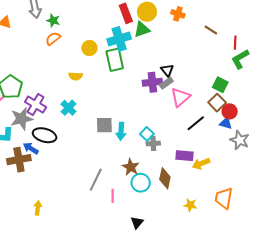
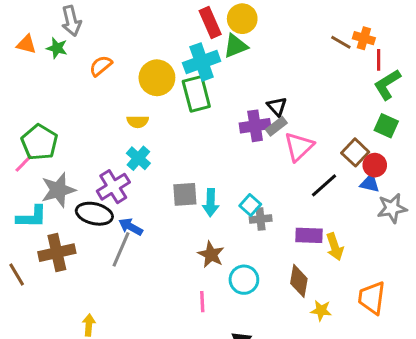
orange cross: (178, 14) -> (364, 38), moved
green star: (53, 21) -> (57, 48), moved
yellow circle: (89, 48) -> (157, 78), size x1.5
green square: (220, 85) -> (386, 126), moved
purple cross: (36, 105) -> (113, 187), moved, turned 30
cyan cross: (68, 108) -> (138, 158), moved
gray star: (240, 140) -> (392, 208), turned -30
blue arrow: (31, 148) -> (131, 227), moved
yellow arrow: (201, 164) -> (335, 247), turned -84
brown star: (131, 167) -> (211, 254), moved
brown diamond: (165, 178) -> (299, 281), moved
gray line: (96, 180) -> (121, 249), moved

